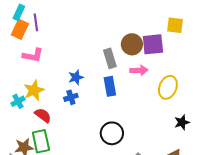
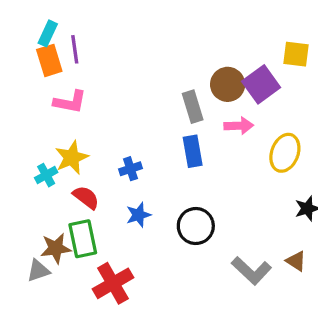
orange rectangle: (20, 29) -> (49, 60), turned -42
purple square: (153, 44) -> (261, 84), turned -30
blue star: (76, 77) -> (138, 215), moved

